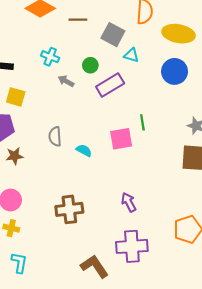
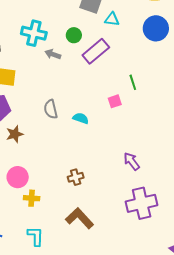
cyan cross: (50, 57) -> (34, 33), size x1.4
pink square: (121, 139) -> (115, 101), size x0.6
brown cross: (69, 209) -> (76, 177), size x0.6
yellow cross: (11, 228) -> (32, 198), moved
brown L-shape: (94, 266) -> (80, 218), moved

